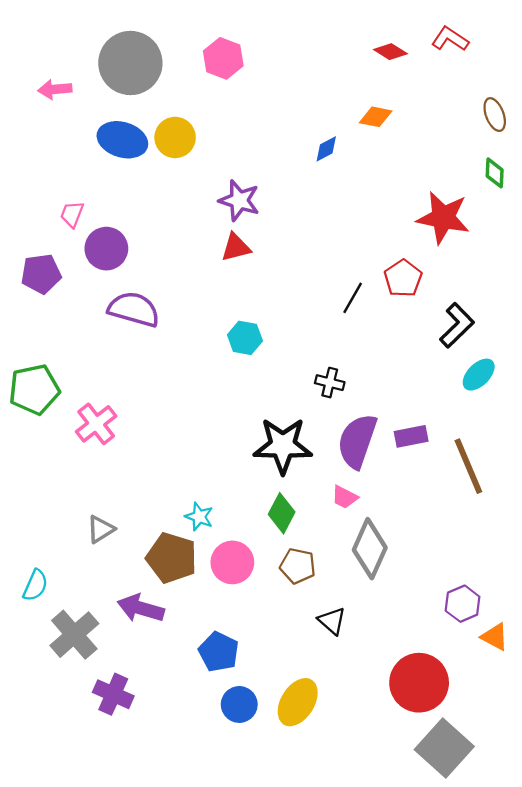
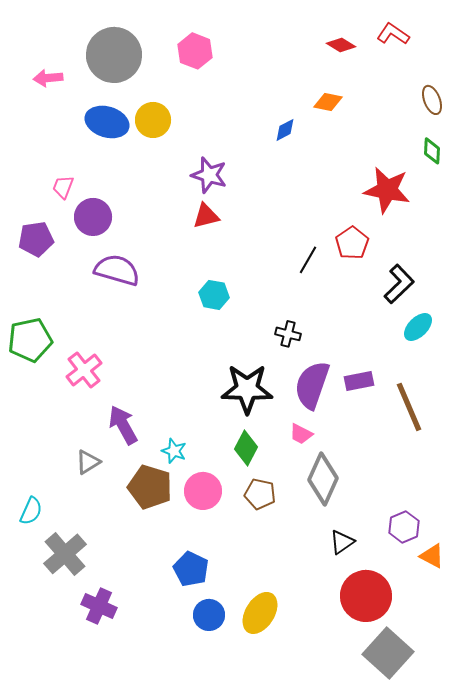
purple arrow: (141, 608) -> (123, 425), moved, turned 45
black triangle: (332, 621) -> (342, 542), moved, turned 44

